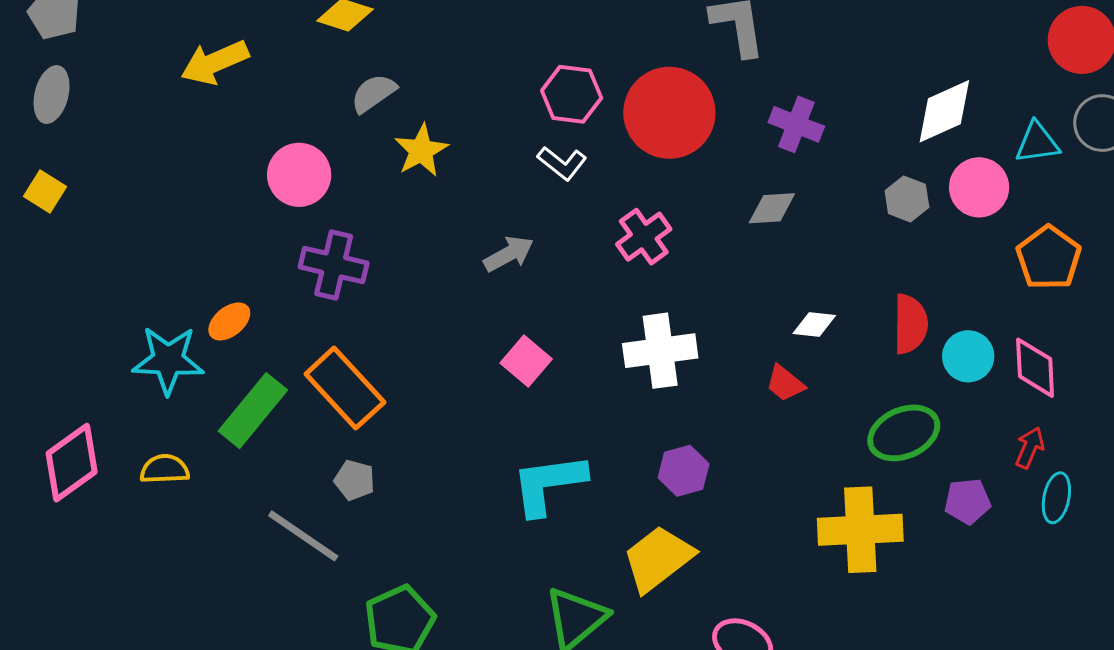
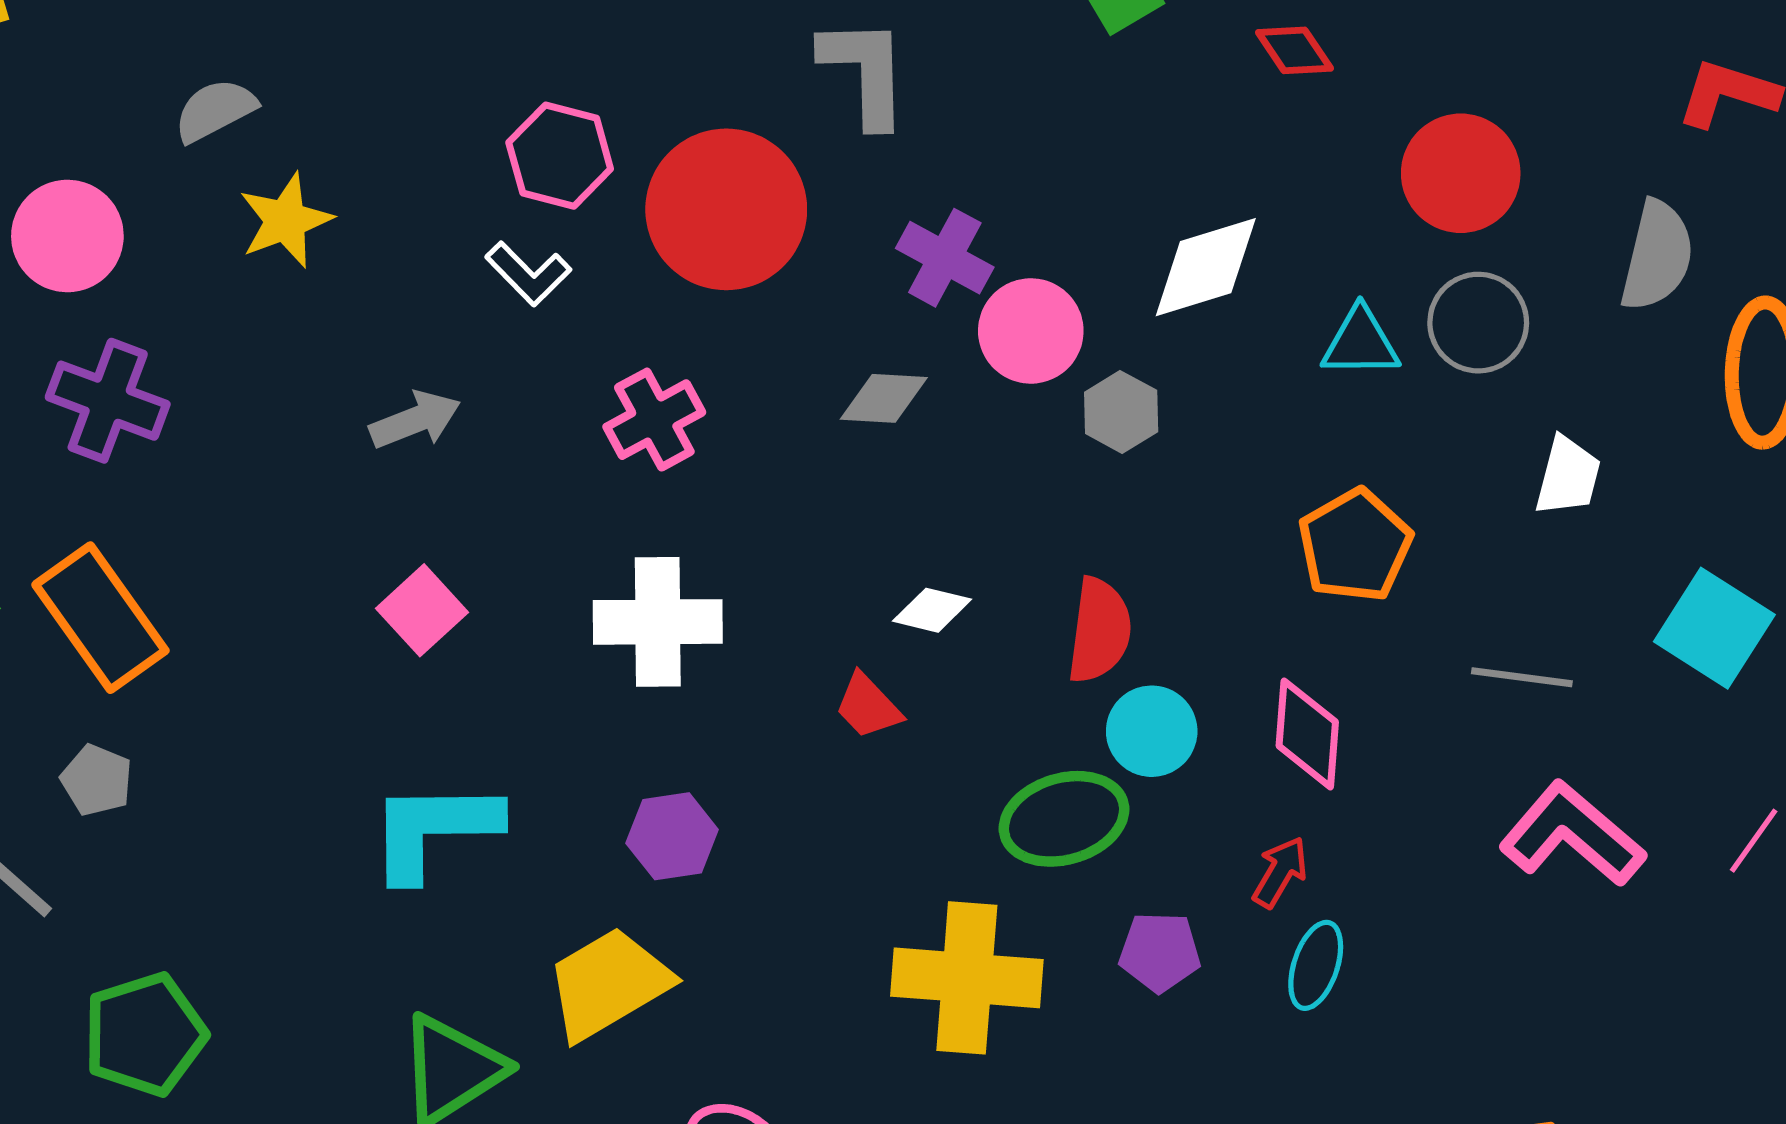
pink circle: (979, 187) -> (1031, 331), moved
cyan circle: (968, 356) -> (1152, 731), moved

